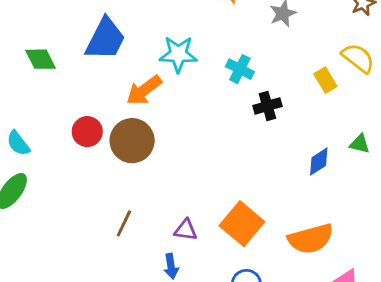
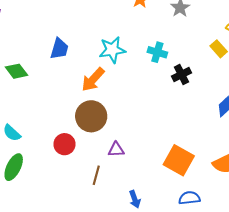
blue trapezoid: (105, 39) -> (59, 49), size x0.7
red circle: (87, 132) -> (64, 144), moved
purple triangle: (186, 230) -> (116, 150), moved

